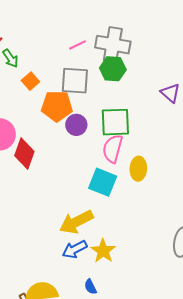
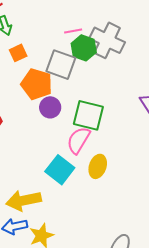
green hexagon: (113, 69) -> (84, 48), moved

